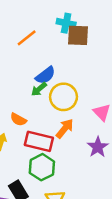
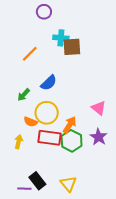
green arrow: (39, 89) -> (24, 95), moved
yellow circle: (63, 97) -> (47, 113), moved
green hexagon: (42, 167) -> (72, 141), moved

